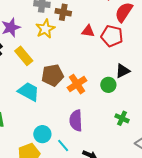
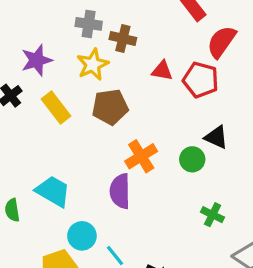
black triangle: (123, 71) -> (216, 137), turned 49
brown pentagon: (53, 75) -> (110, 107), moved
cyan trapezoid: (29, 92) -> (53, 191), moved
purple semicircle: (76, 121) -> (120, 191), moved

